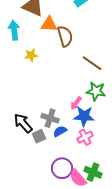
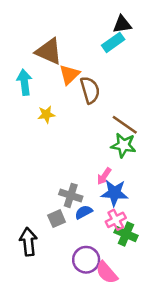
orange triangle: (49, 24) -> (69, 75), turned -48
green star: (96, 91) -> (123, 145), moved
black arrow: (23, 123) -> (28, 242), moved, turned 35
green cross: (93, 172) -> (126, 234), moved

